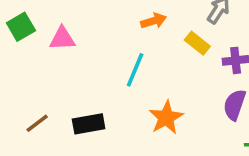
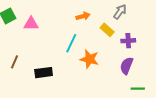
orange star: (166, 118) -> (89, 59), moved, turned -30
brown line: (37, 123) -> (14, 62), moved, turned -32

